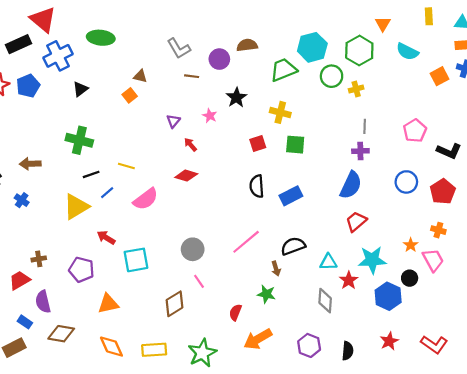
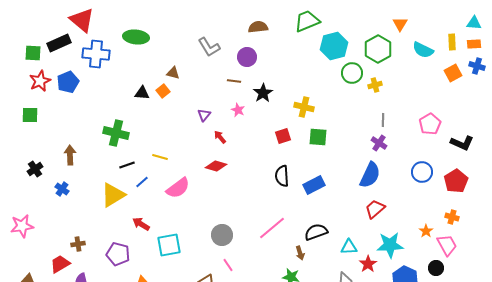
yellow rectangle: (429, 16) -> (452, 42), moved
brown semicircle: (247, 45) -> (258, 27), moved
blue cross: (58, 56) -> (96, 54), turned 32
green trapezoid: (283, 70) -> (307, 21), moved
brown line: (192, 76) -> (234, 81), moved
black triangle: (80, 89) -> (142, 93), moved, turned 42
purple cross: (360, 151) -> (379, 143), turned 35
brown arrow: (30, 164) -> (70, 155), turned 90
black circle: (410, 278) -> (436, 268), moved

